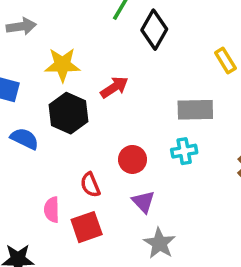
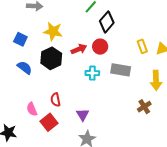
cyan cross: (184, 151) -> (92, 73), moved
red circle: (133, 159) -> (100, 47), moved
pink semicircle: (52, 210) -> (32, 109), turned -32
red square: (87, 227) -> (49, 122), turned -30

